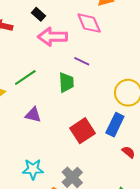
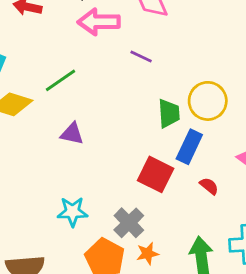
green trapezoid: (66, 82) -> (169, 113), moved
red square: (82, 131) -> (156, 174), moved, turned -30

